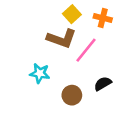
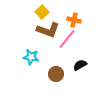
yellow square: (72, 14) -> (42, 12), moved
orange cross: (103, 18) -> (74, 20), moved

